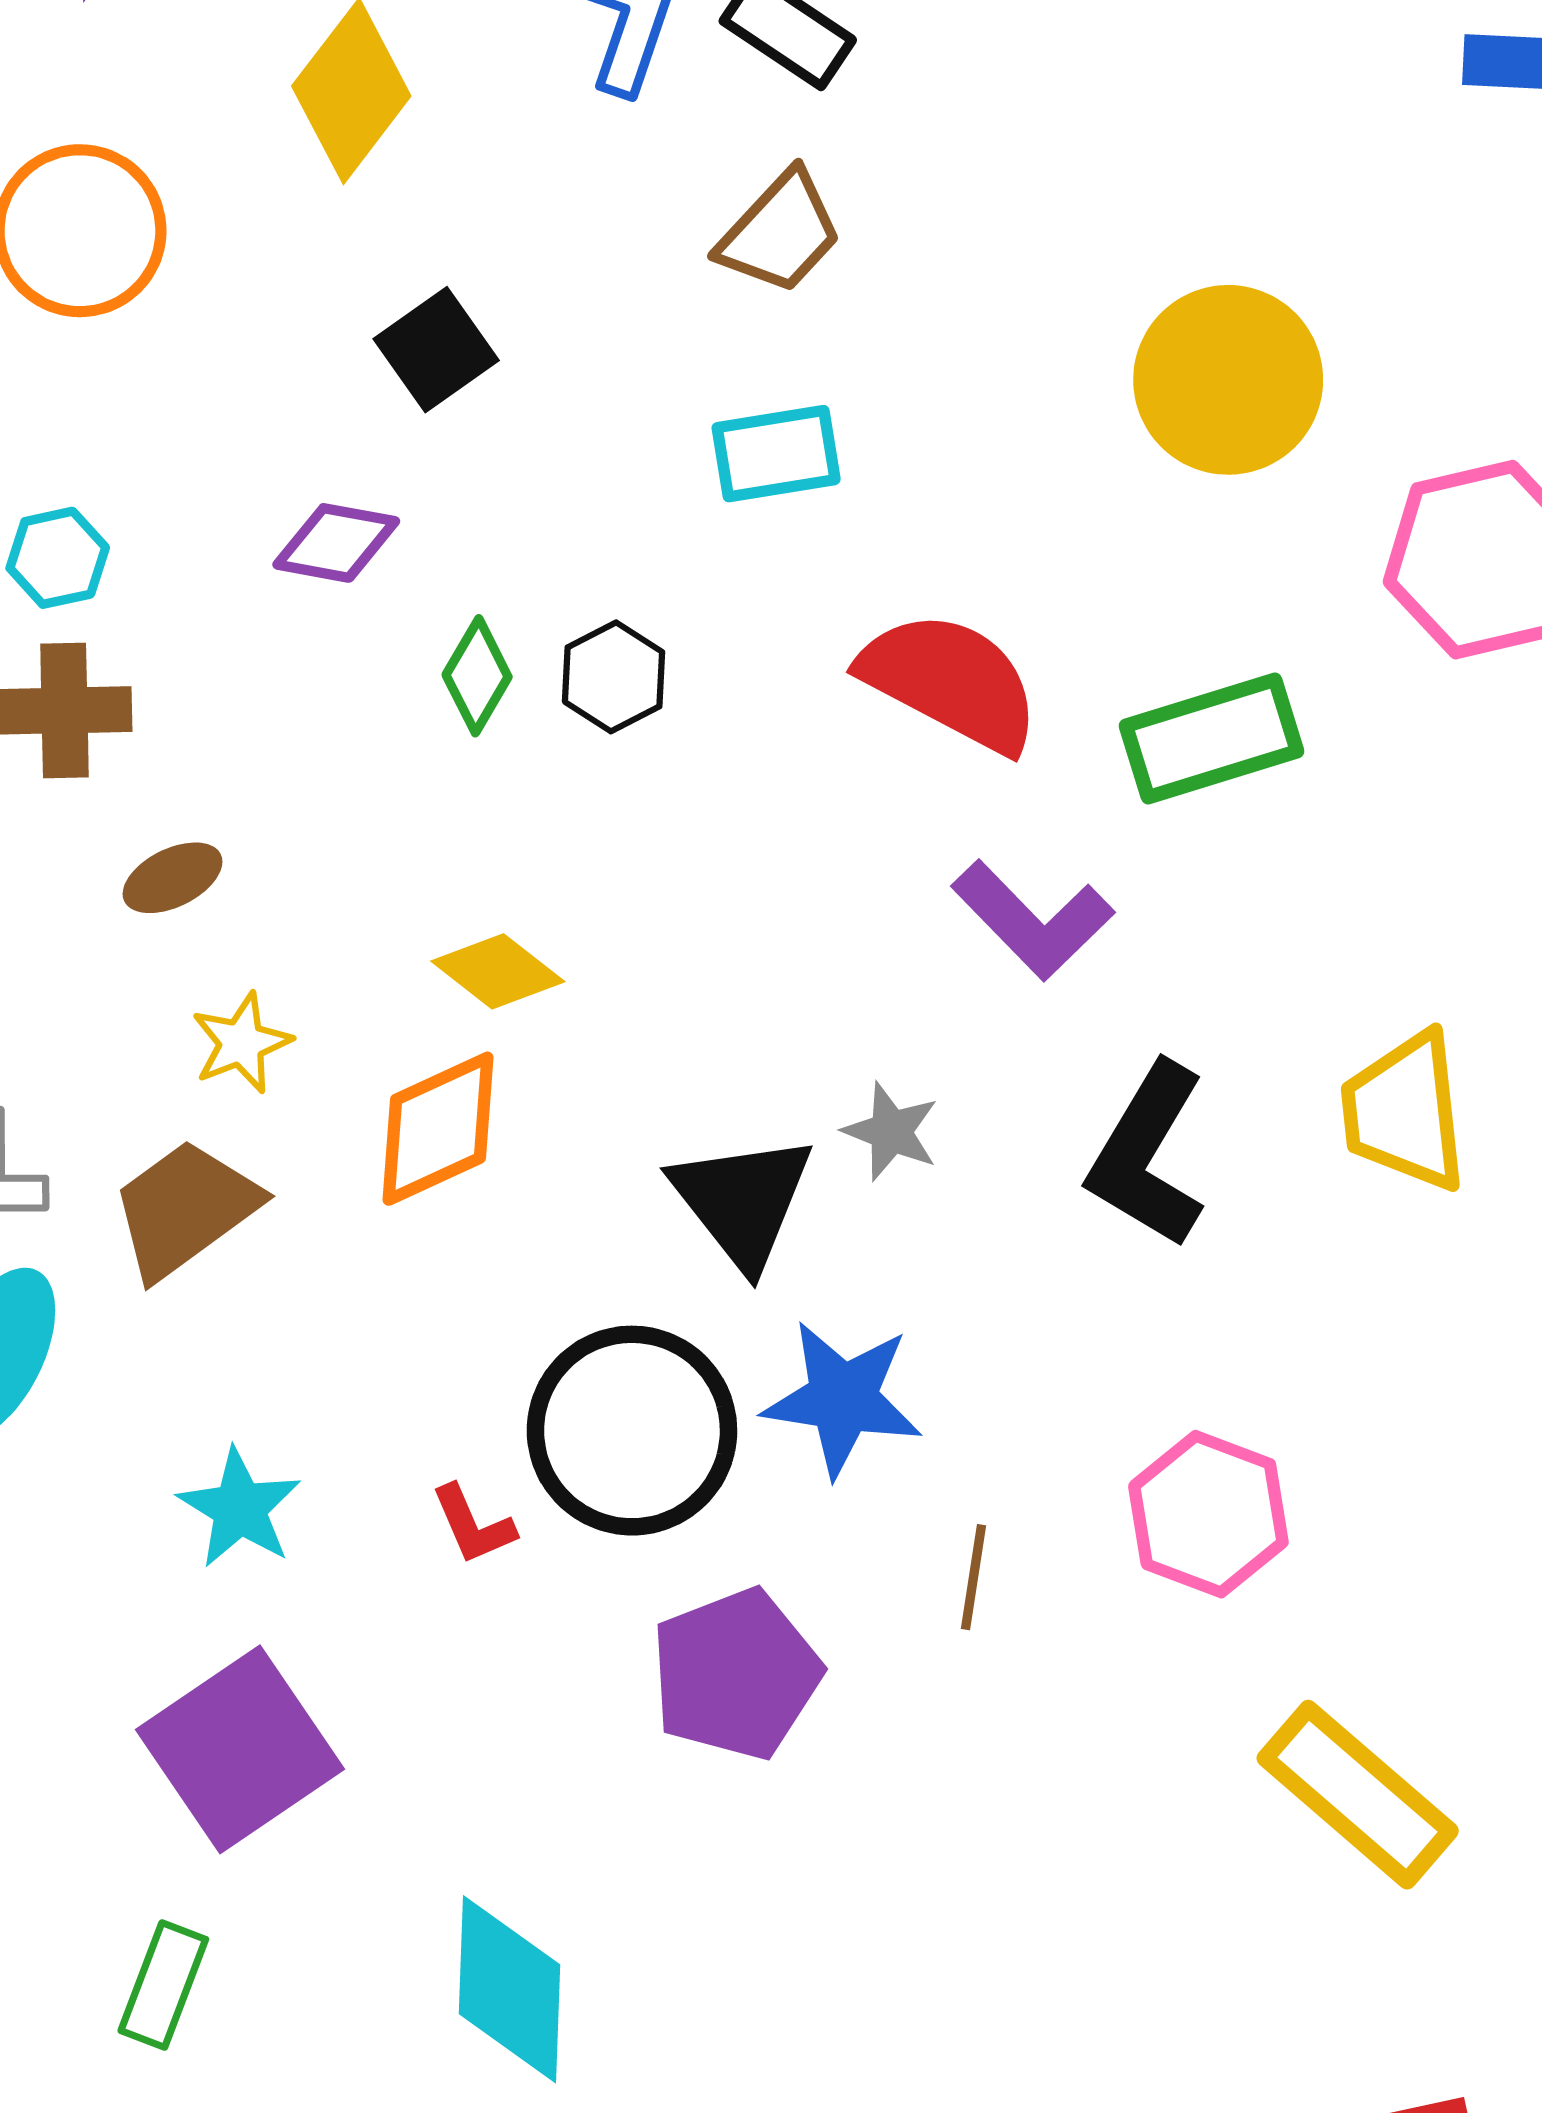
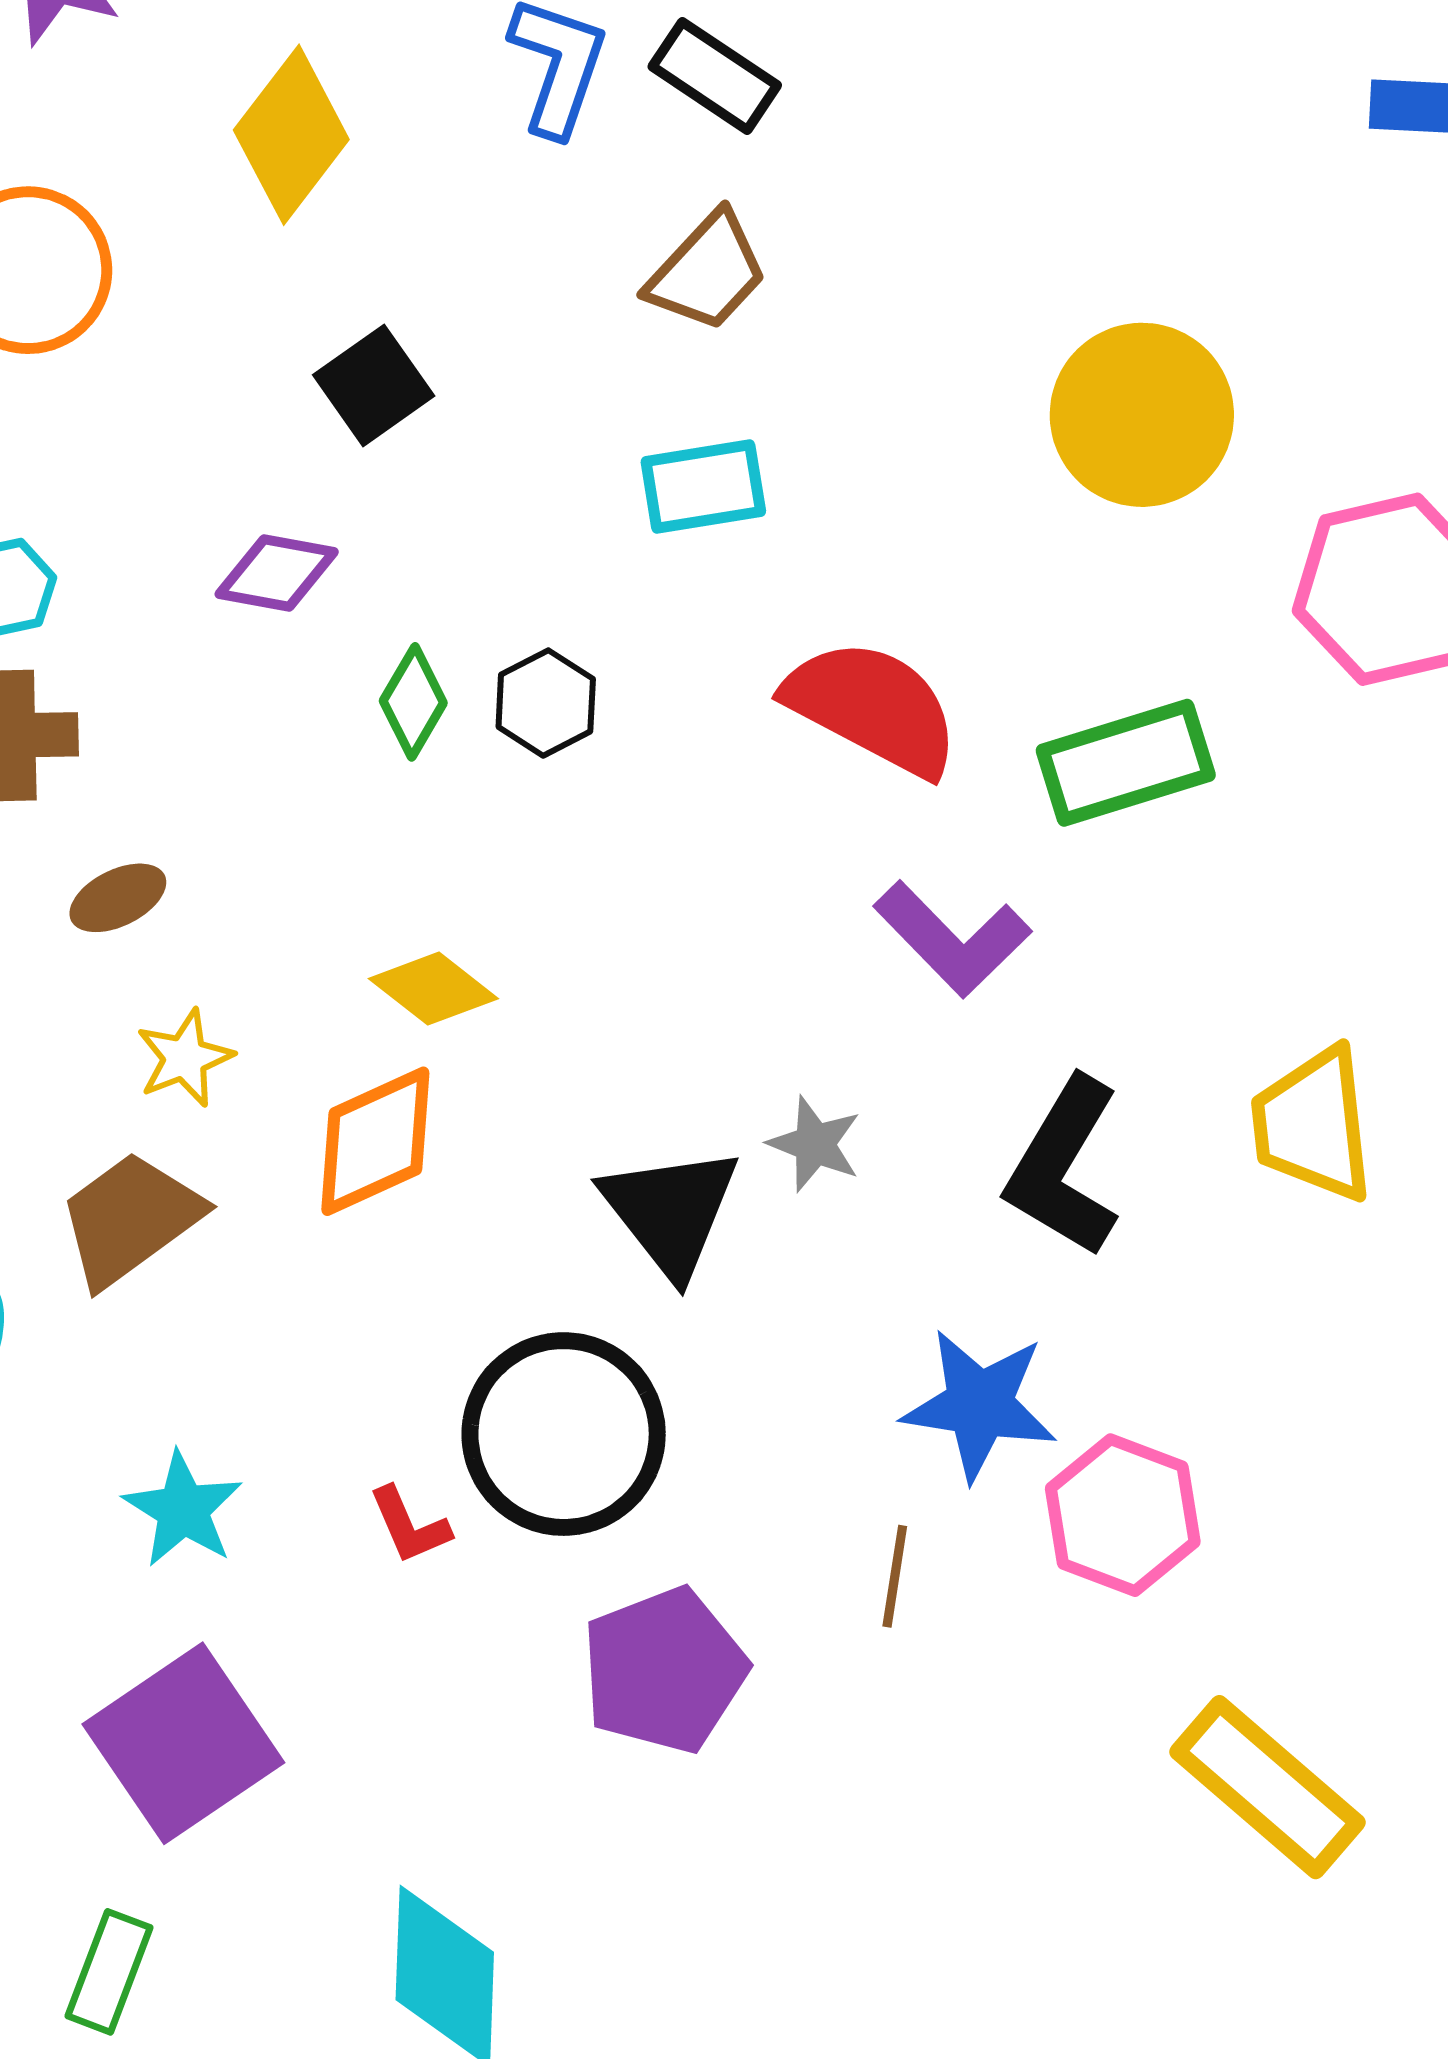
blue star: (843, 1399) -> (979, 1405), moved

